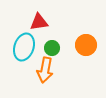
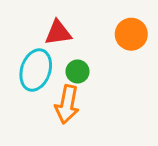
orange circle: (86, 45) -> (131, 34), moved

